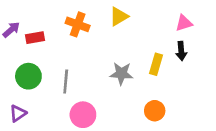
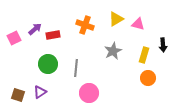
pink triangle: (184, 23) -> (138, 24), moved, turned 32
gray star: (121, 74) -> (113, 51), moved, turned -30
orange circle: (155, 111) -> (148, 78), moved

